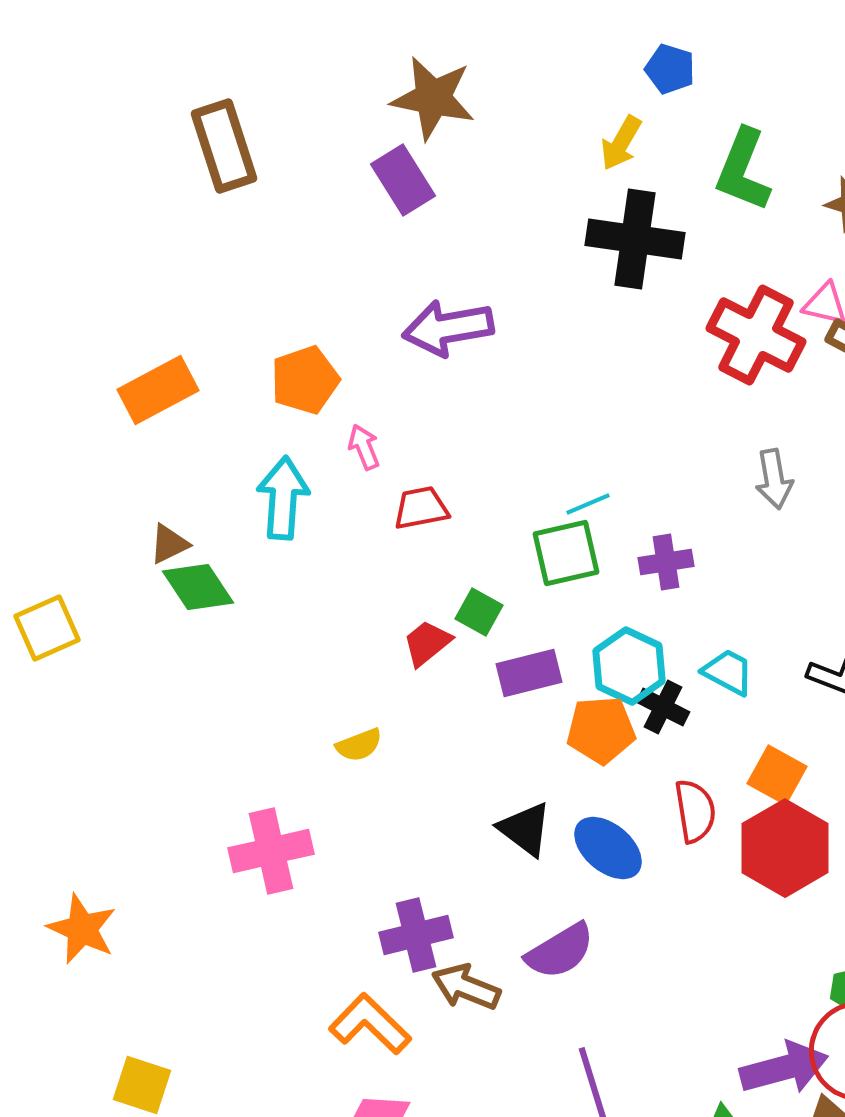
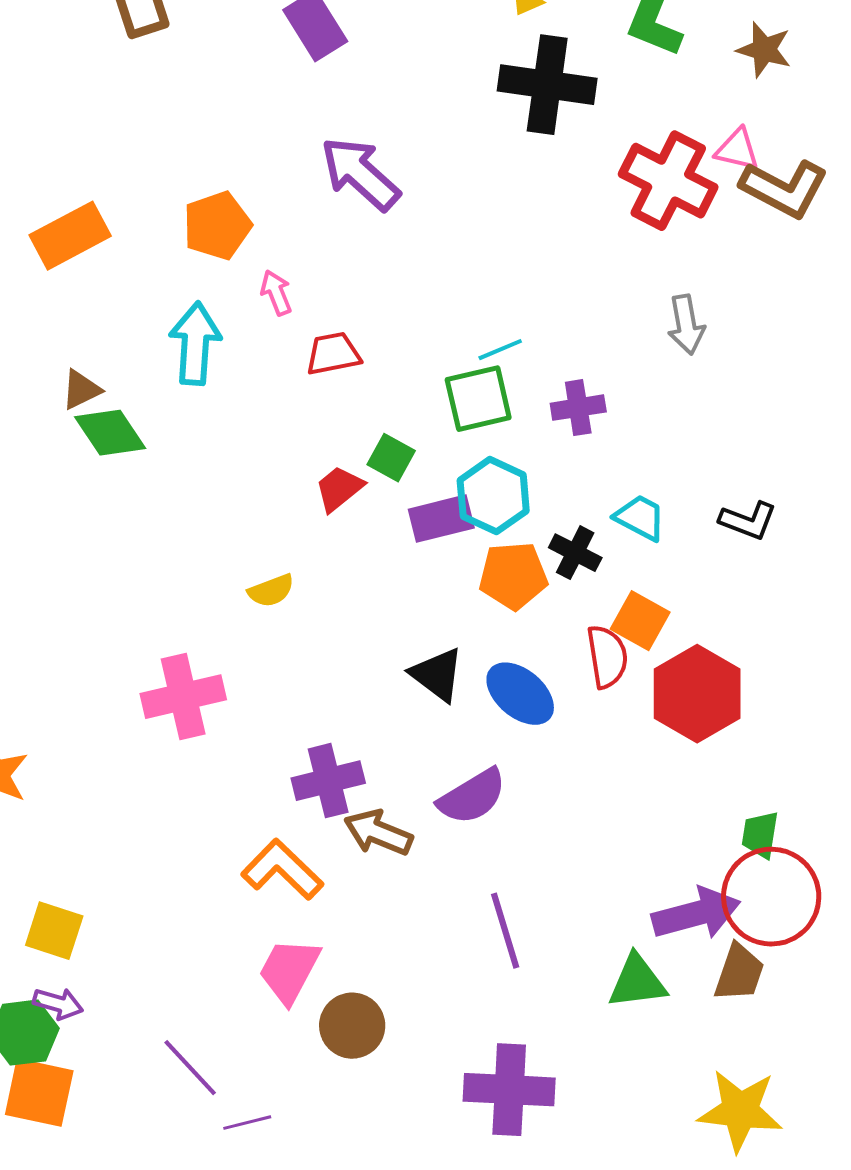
purple arrow: (448, 328) -> (360, 174), turned 52
cyan hexagon: (629, 666) -> (493, 496), moved
orange square: (777, 775) -> (640, 621), moved

